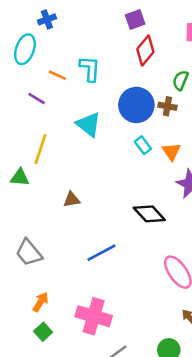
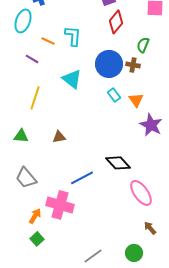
green triangle: (20, 178) -> (21, 136), moved
black diamond: (149, 214) -> (118, 163), moved
pink cross: (94, 316) -> (60, 205), moved

